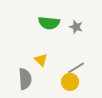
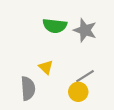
gray star: (76, 27) -> (85, 30), size x1.5

